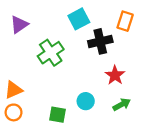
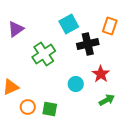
cyan circle: (86, 101) -> (76, 84), moved
orange circle: (14, 112) -> (28, 107), moved

